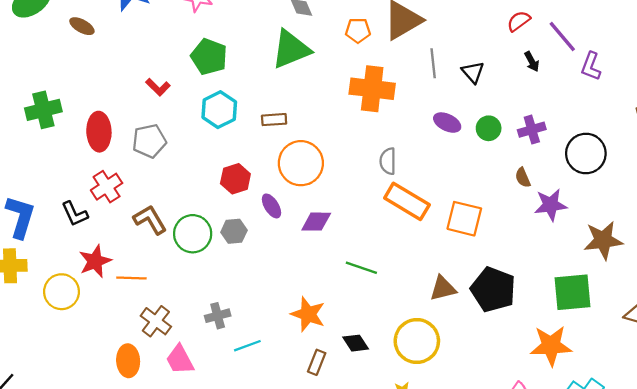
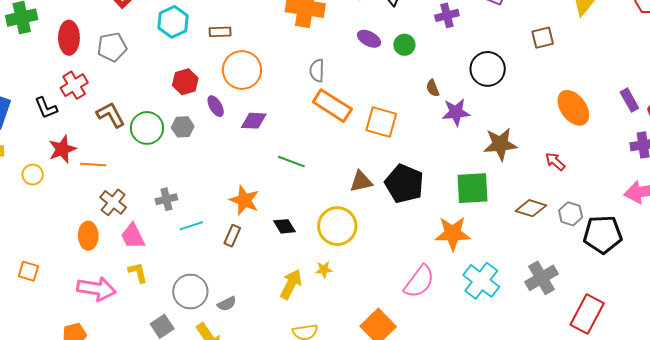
purple cross: (532, 130) -> (447, 15), moved
yellow circle: (62, 292) -> (33, 175), size x0.7
brown rectangle: (317, 362) -> (232, 236), moved

